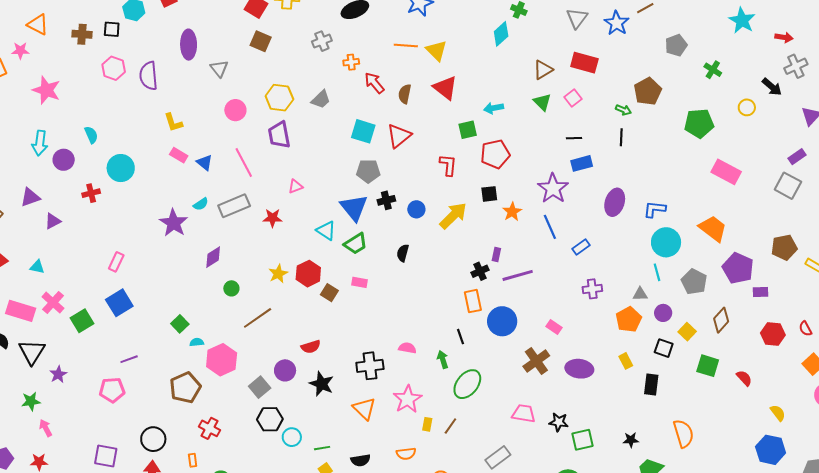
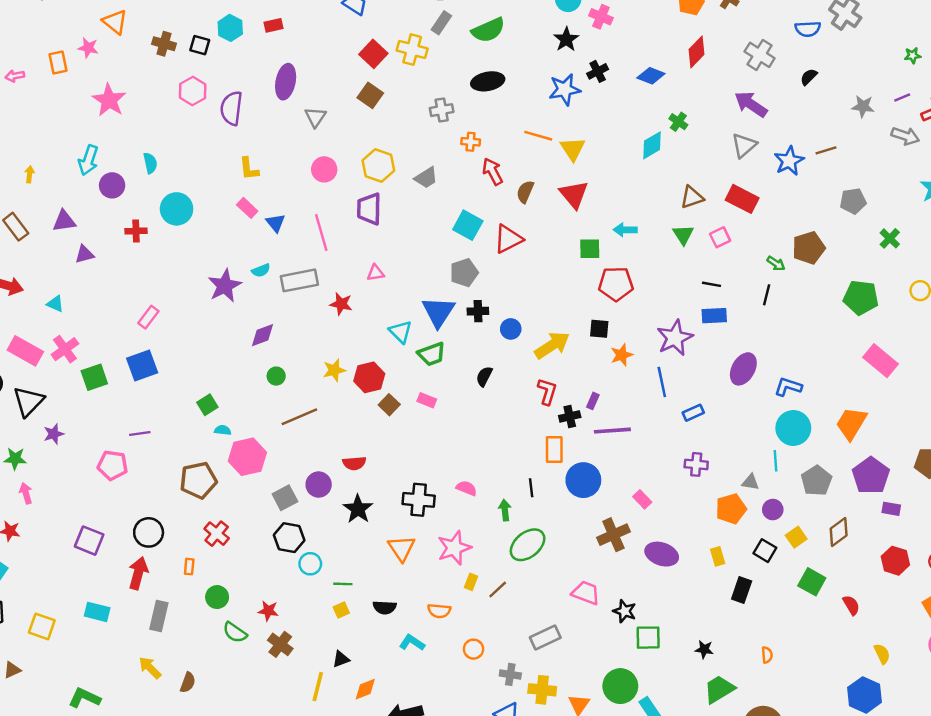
red L-shape: (448, 165) -> (547, 391), moved
gray pentagon: (368, 171) -> (464, 273), turned -30
orange trapezoid: (713, 228) -> (851, 423), turned -108
orange semicircle: (683, 434) -> (767, 655), size x0.5

